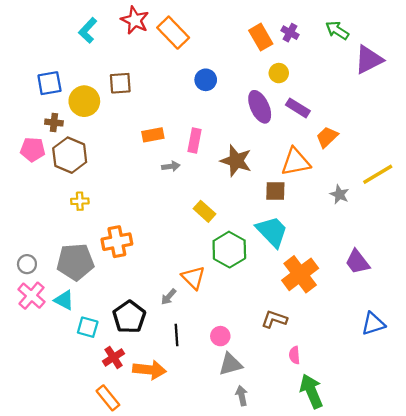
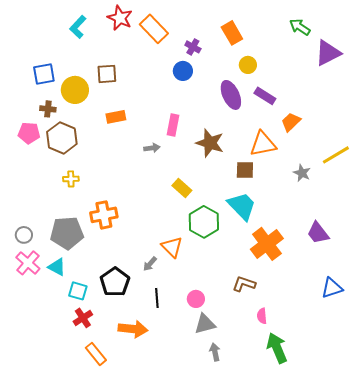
purple cross: (290, 33) -> (193, 47), moved
orange rectangle: (153, 135) -> (116, 117), moved
red cross: (114, 357) -> (83, 318), moved

